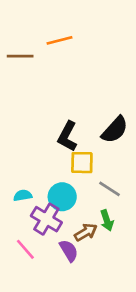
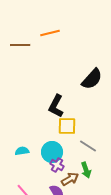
black semicircle: (115, 130) -> (92, 79), moved
purple cross: (46, 219) -> (57, 165), moved, size x0.6

